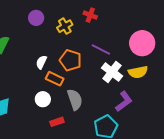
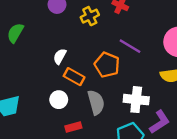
orange pentagon: (70, 60) -> (107, 65), moved
white cross: (112, 72) -> (136, 100), moved, turned -35
purple L-shape: (124, 101) -> (160, 122), moved

